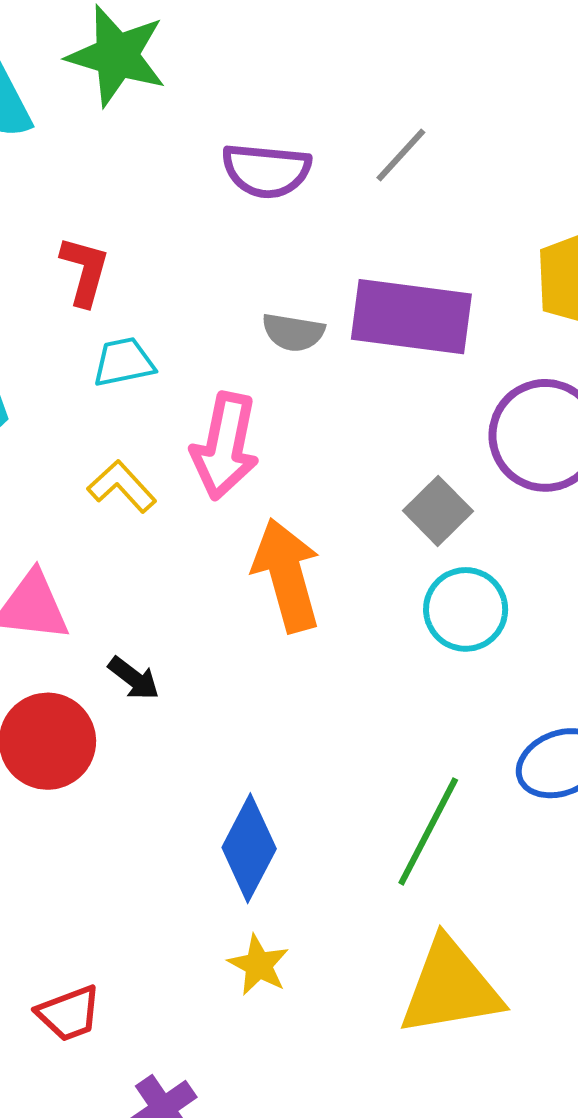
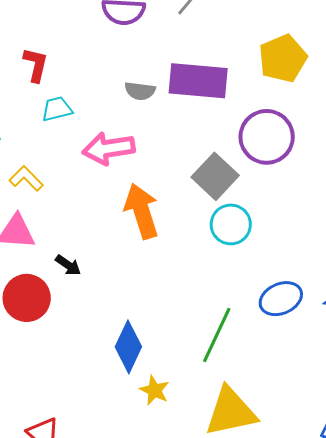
pink arrow: (225, 446) -> (109, 148), turned 72
yellow L-shape: (122, 486) -> (26, 179), moved
gray square: (438, 511) -> (215, 176), size x1.4
yellow star: (259, 965) -> (154, 390), moved

